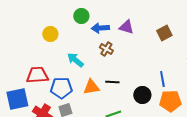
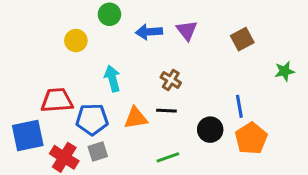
green circle: (81, 16) -> (109, 14), moved
purple triangle: (126, 27) -> (187, 30), turned 35
brown cross: (106, 49) -> (171, 80), moved
cyan arrow: (75, 60) -> (112, 79), turned 36
orange pentagon: (170, 101) -> (251, 138), turned -30

